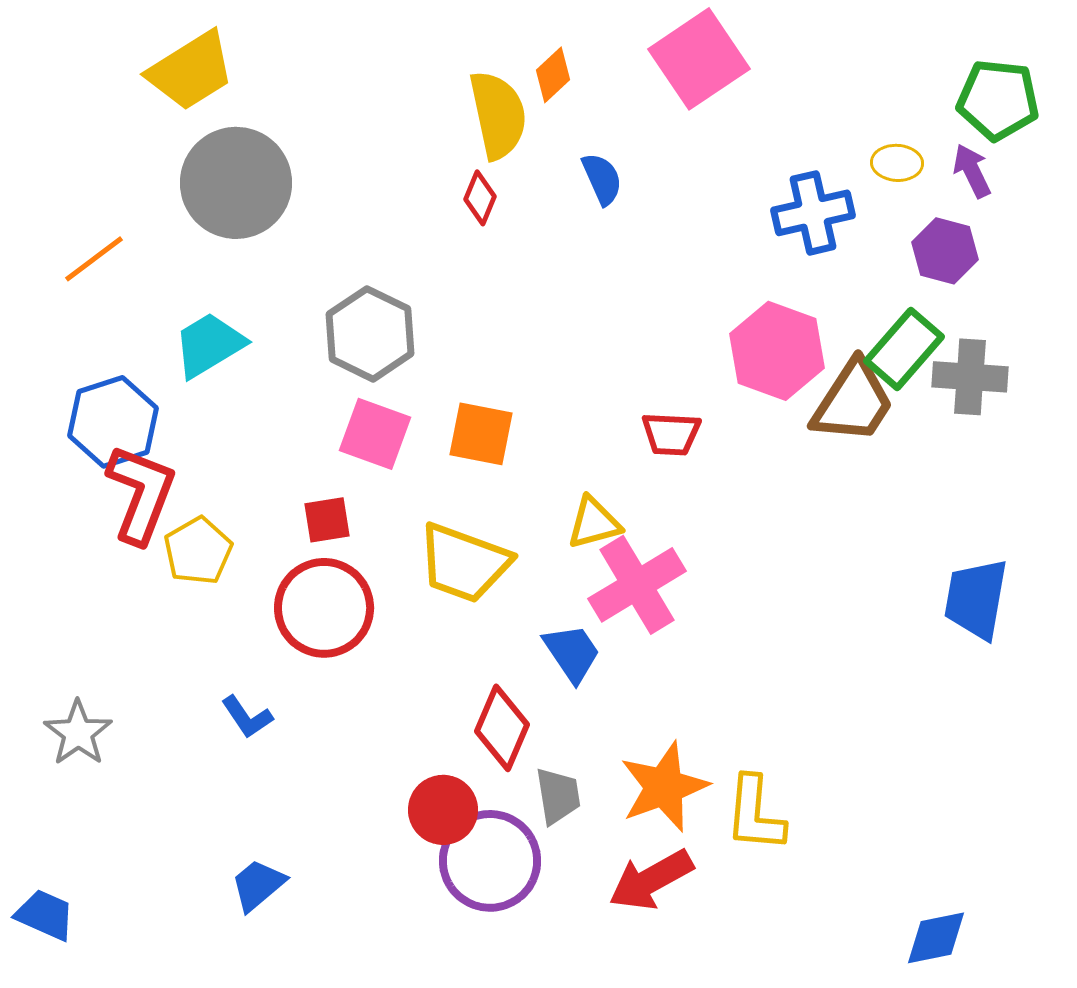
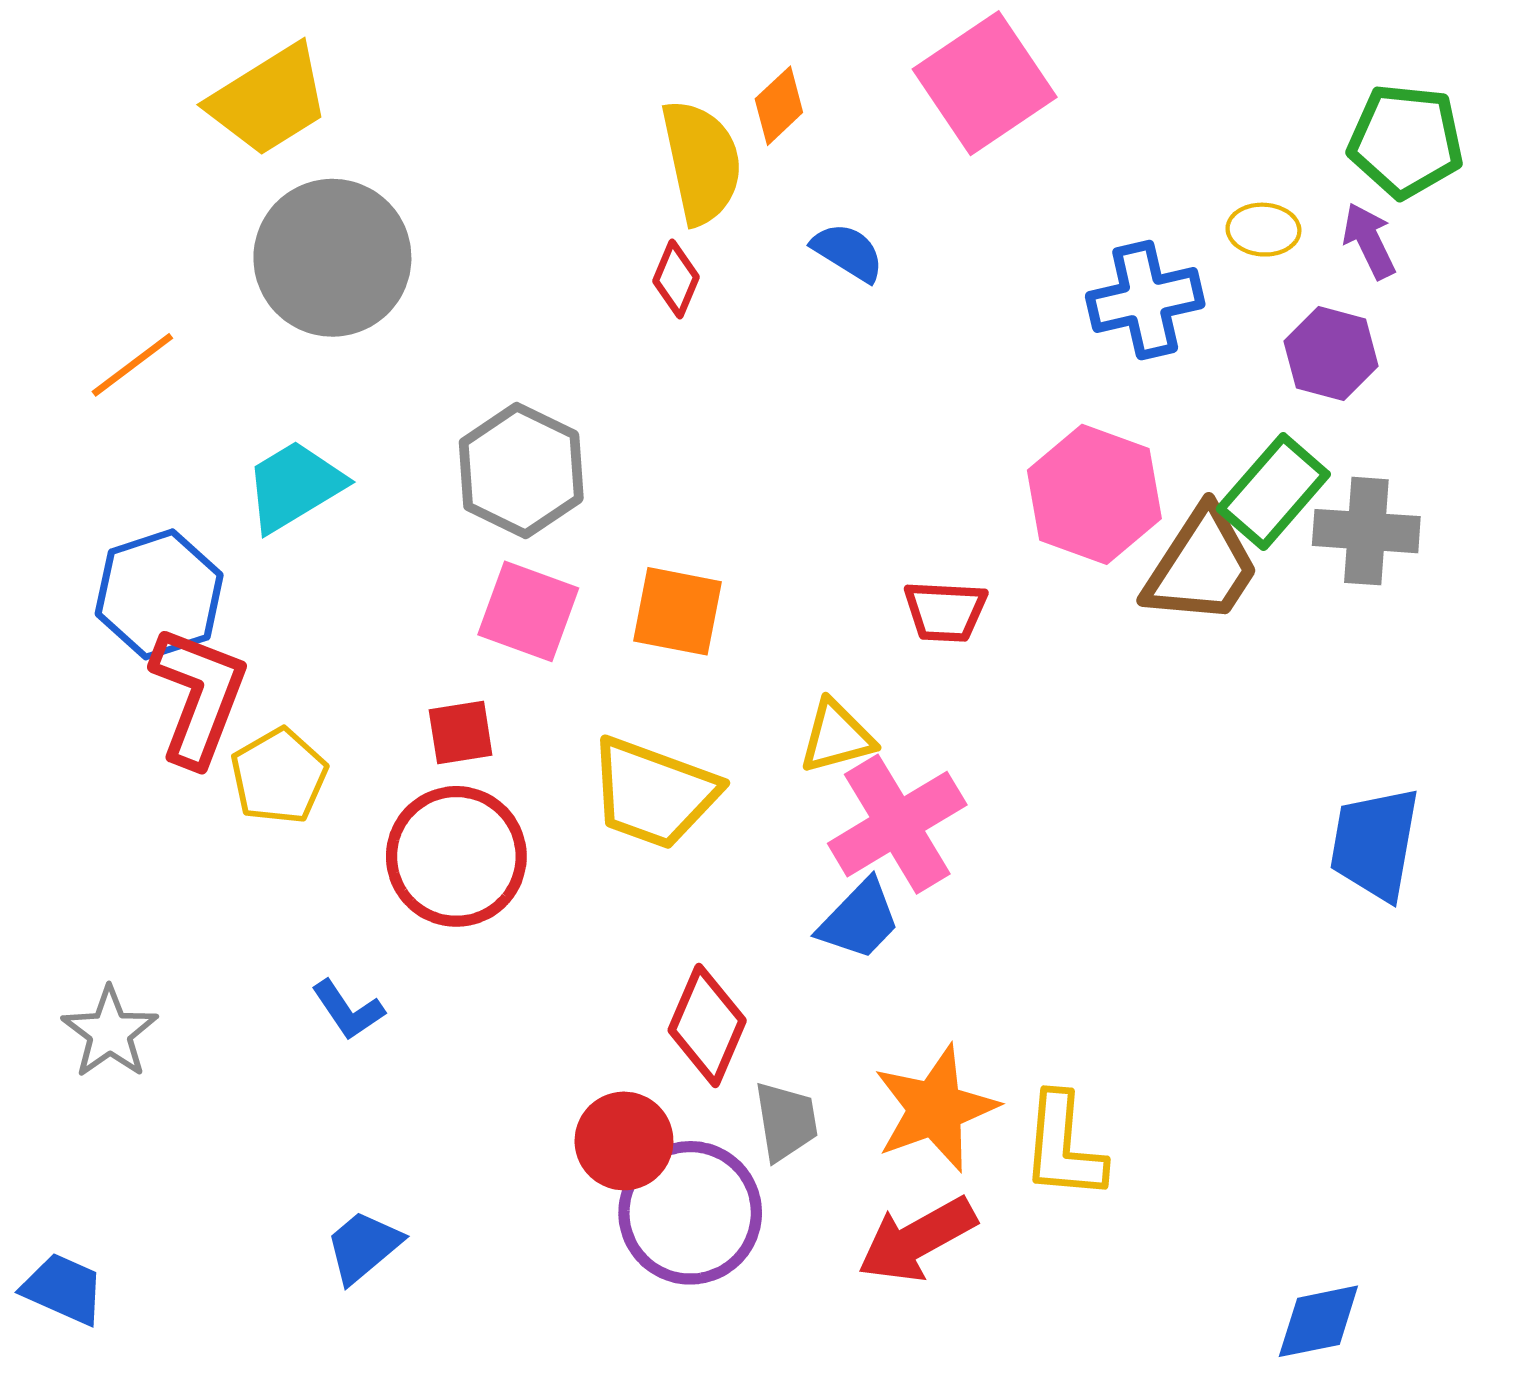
blue semicircle: (602, 179) -> (848, 252), turned -34
blue trapezoid: (572, 653) -> (859, 920), moved, turned 78

